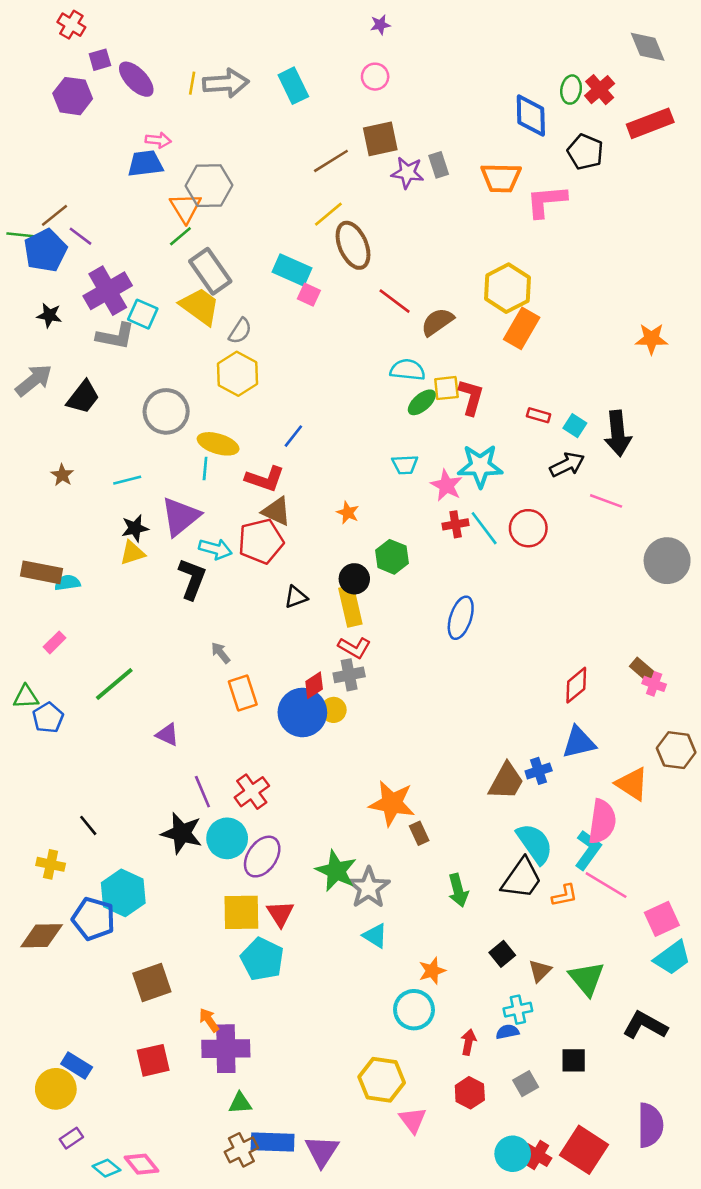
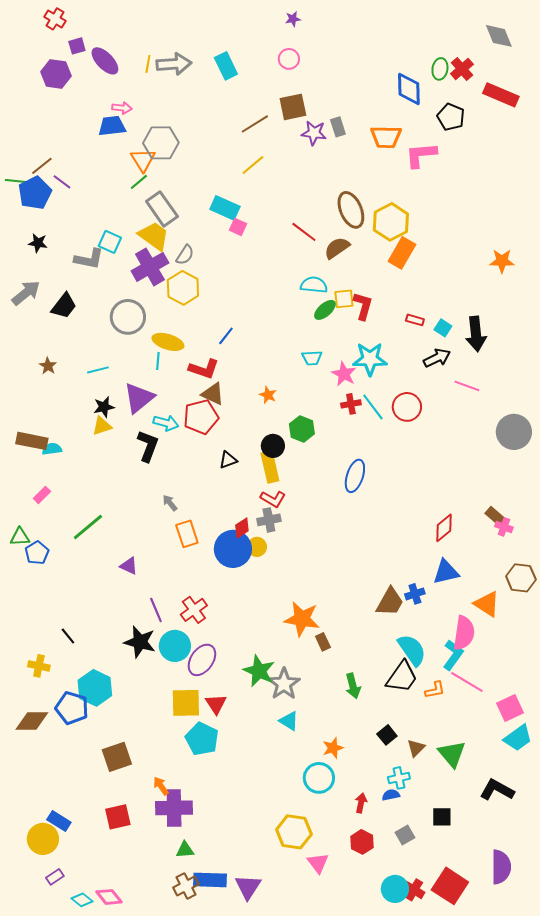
red rectangle: (650, 123) -> (501, 95), turned 44
brown ellipse: (353, 245) -> (351, 210), moved
purple cross: (108, 291) -> (150, 267), moved

